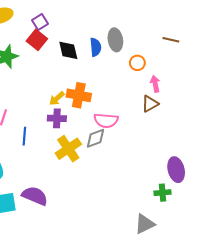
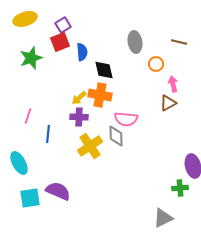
red square: (37, 40) -> (60, 42), turned 30
brown line: (171, 40) -> (179, 42), moved
blue semicircle: (96, 47) -> (82, 52), moved
black diamond: (68, 50) -> (104, 70), moved
gray diamond: (96, 138) -> (116, 136), turned -70

